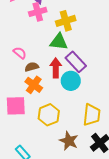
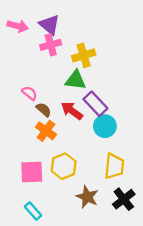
brown semicircle: (32, 67) -> (44, 110), turned 56
red arrow: (56, 68) -> (72, 111), turned -54
cyan circle: (71, 81) -> (105, 126), moved
pink square: (16, 106) -> (32, 172), moved

